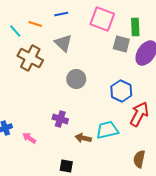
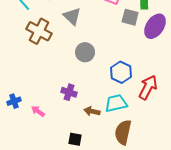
blue hexagon: (121, 91) -> (121, 72), moved
brown semicircle: (139, 159) -> (123, 132), moved, size x1.4

